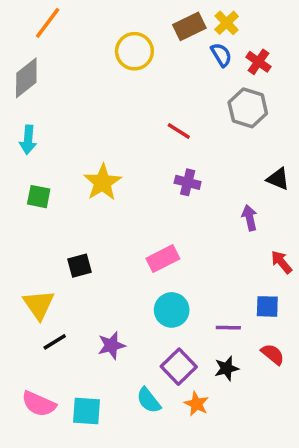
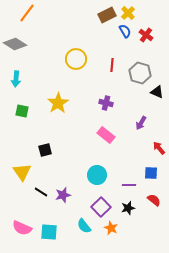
yellow circle: (134, 51) -> (76, 59), moved
gray diamond: (26, 78) -> (15, 44), turned 70
gray hexagon: (248, 108) -> (140, 73), moved
red line: (179, 131) -> (112, 65), moved, turned 64
black triangle: (278, 179) -> (157, 92), moved
purple arrow: (250, 218) -> (141, 123), turned -136
pink rectangle: (163, 259) -> (106, 135), moved, turned 66
black line: (55, 342) -> (41, 192), moved, turned 64

